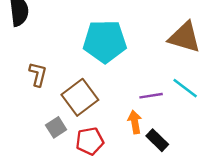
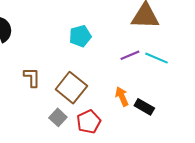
cyan pentagon: (105, 41) -> (80, 36), size x0.6
purple line: (151, 96) -> (130, 55), moved

